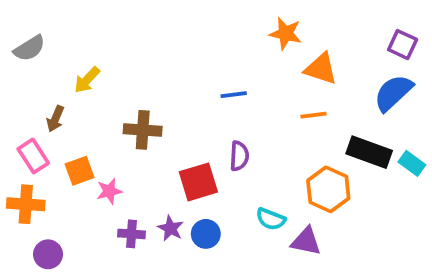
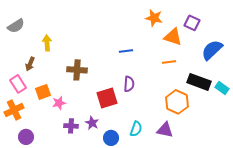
purple square: (403, 45) -> (192, 23), moved
yellow arrow: (87, 80) -> (47, 43), turned 133
orange cross: (26, 204) -> (14, 110), turned -30
cyan semicircle: (271, 219) -> (136, 129), moved, turned -91
blue circle: (206, 234) -> (111, 138), moved

